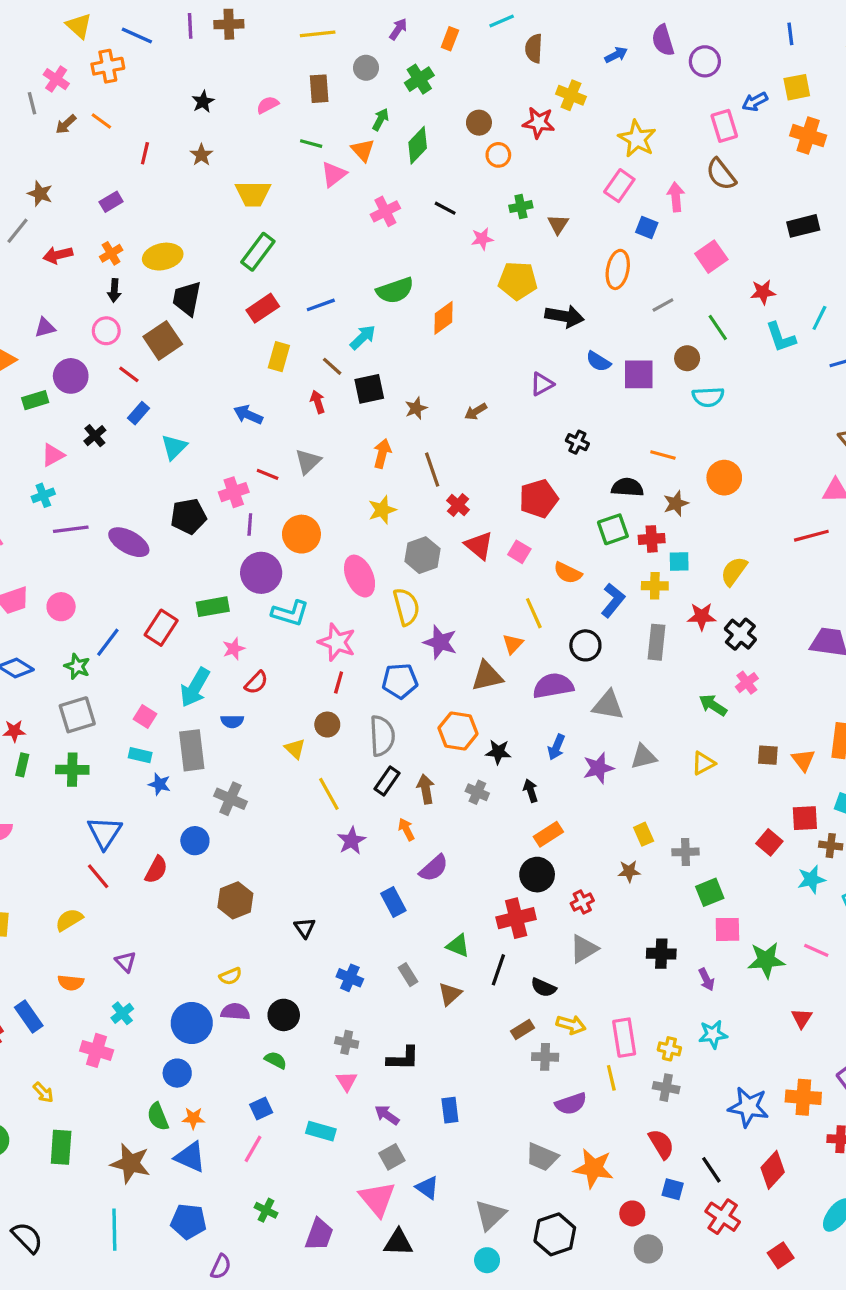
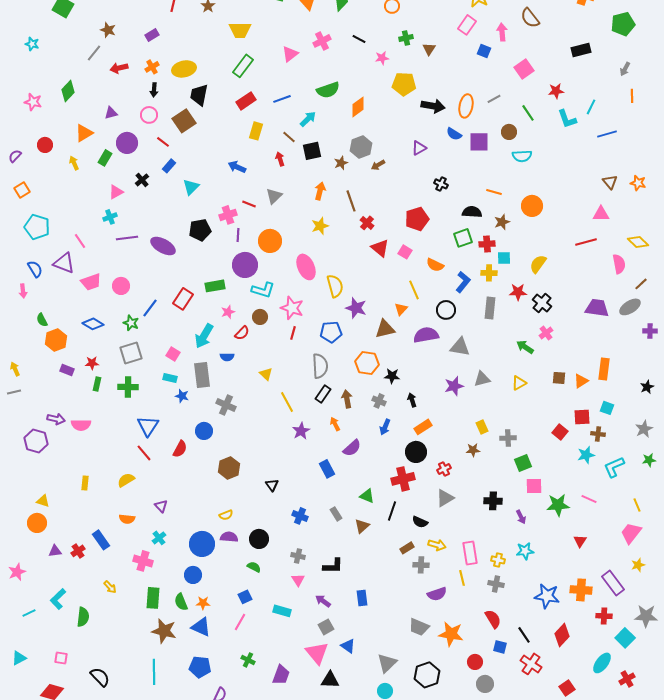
pink triangle: (334, 174) -> (290, 54), moved
orange ellipse: (618, 269) -> (466, 106), moved
green rectangle: (35, 400) -> (105, 158), turned -42
gray hexagon: (422, 555) -> (361, 147), moved
brown circle: (327, 725) -> (260, 317), moved
blue arrow: (556, 747) -> (385, 427), moved
orange triangle: (803, 760) -> (581, 381), turned 35
green rectangle: (61, 1147) -> (153, 598), moved

